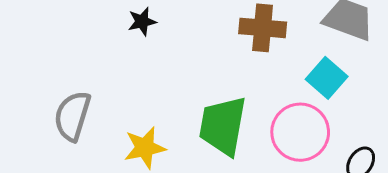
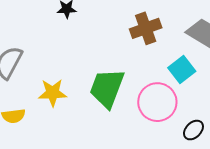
brown cross: (263, 28) -> (146, 28), turned -36

